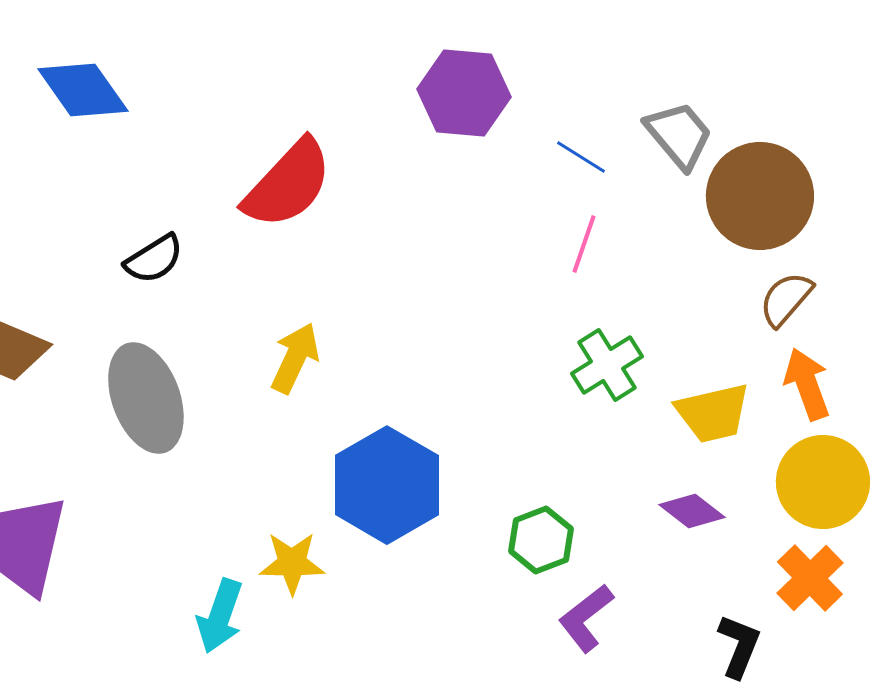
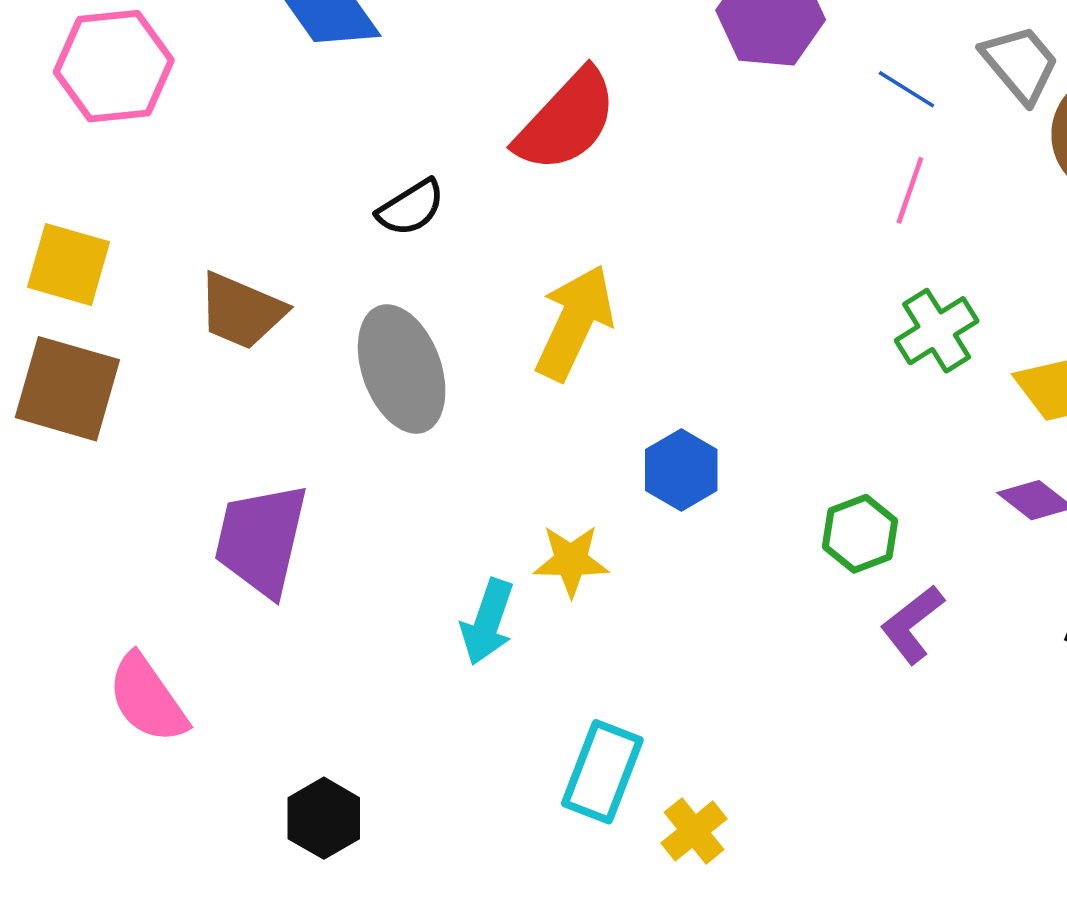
yellow arrow: (295, 358) -> (574, 323), size x1.4
blue hexagon: (387, 485) -> (681, 470), size x0.6

